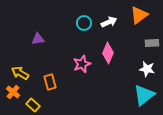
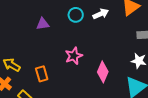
purple triangle: (38, 39) -> (43, 24), moved
pink diamond: (108, 53) -> (103, 72), moved

